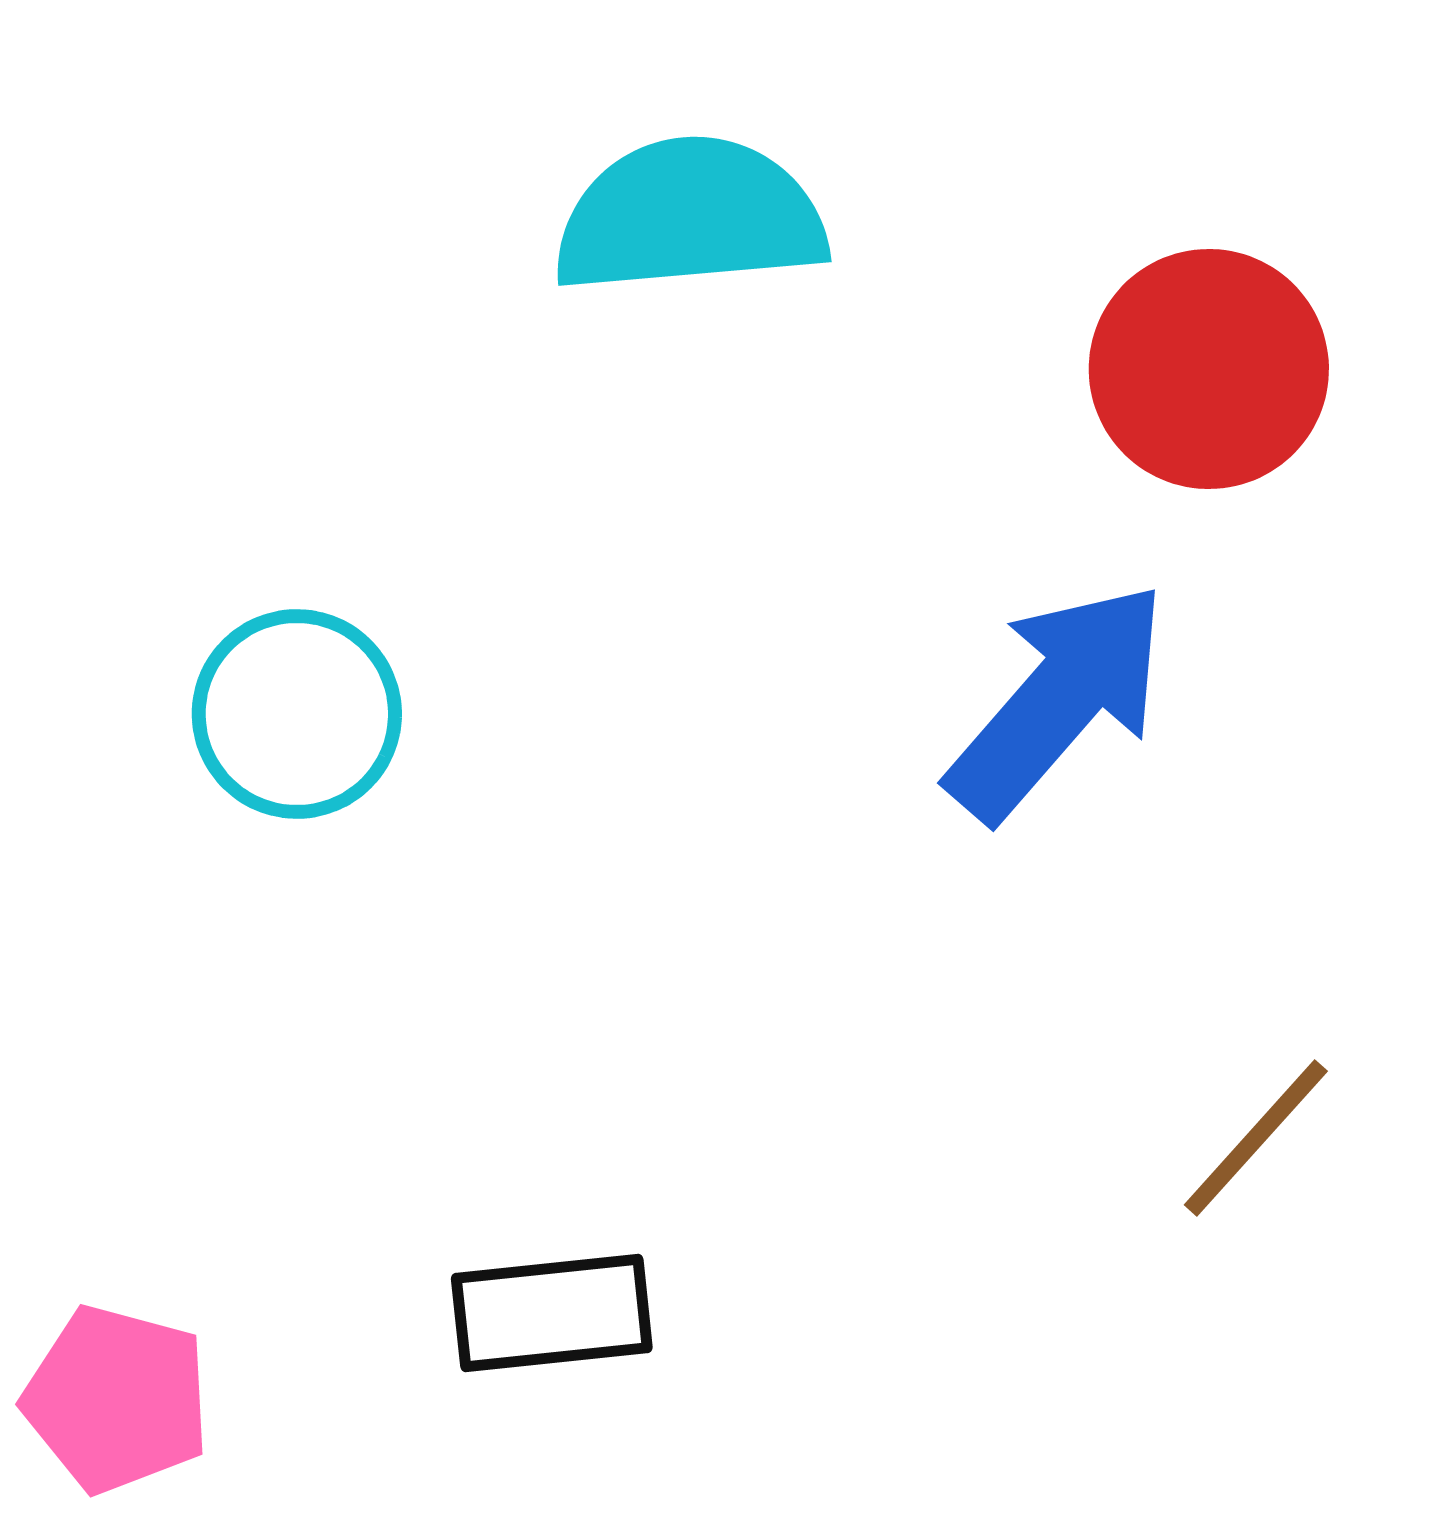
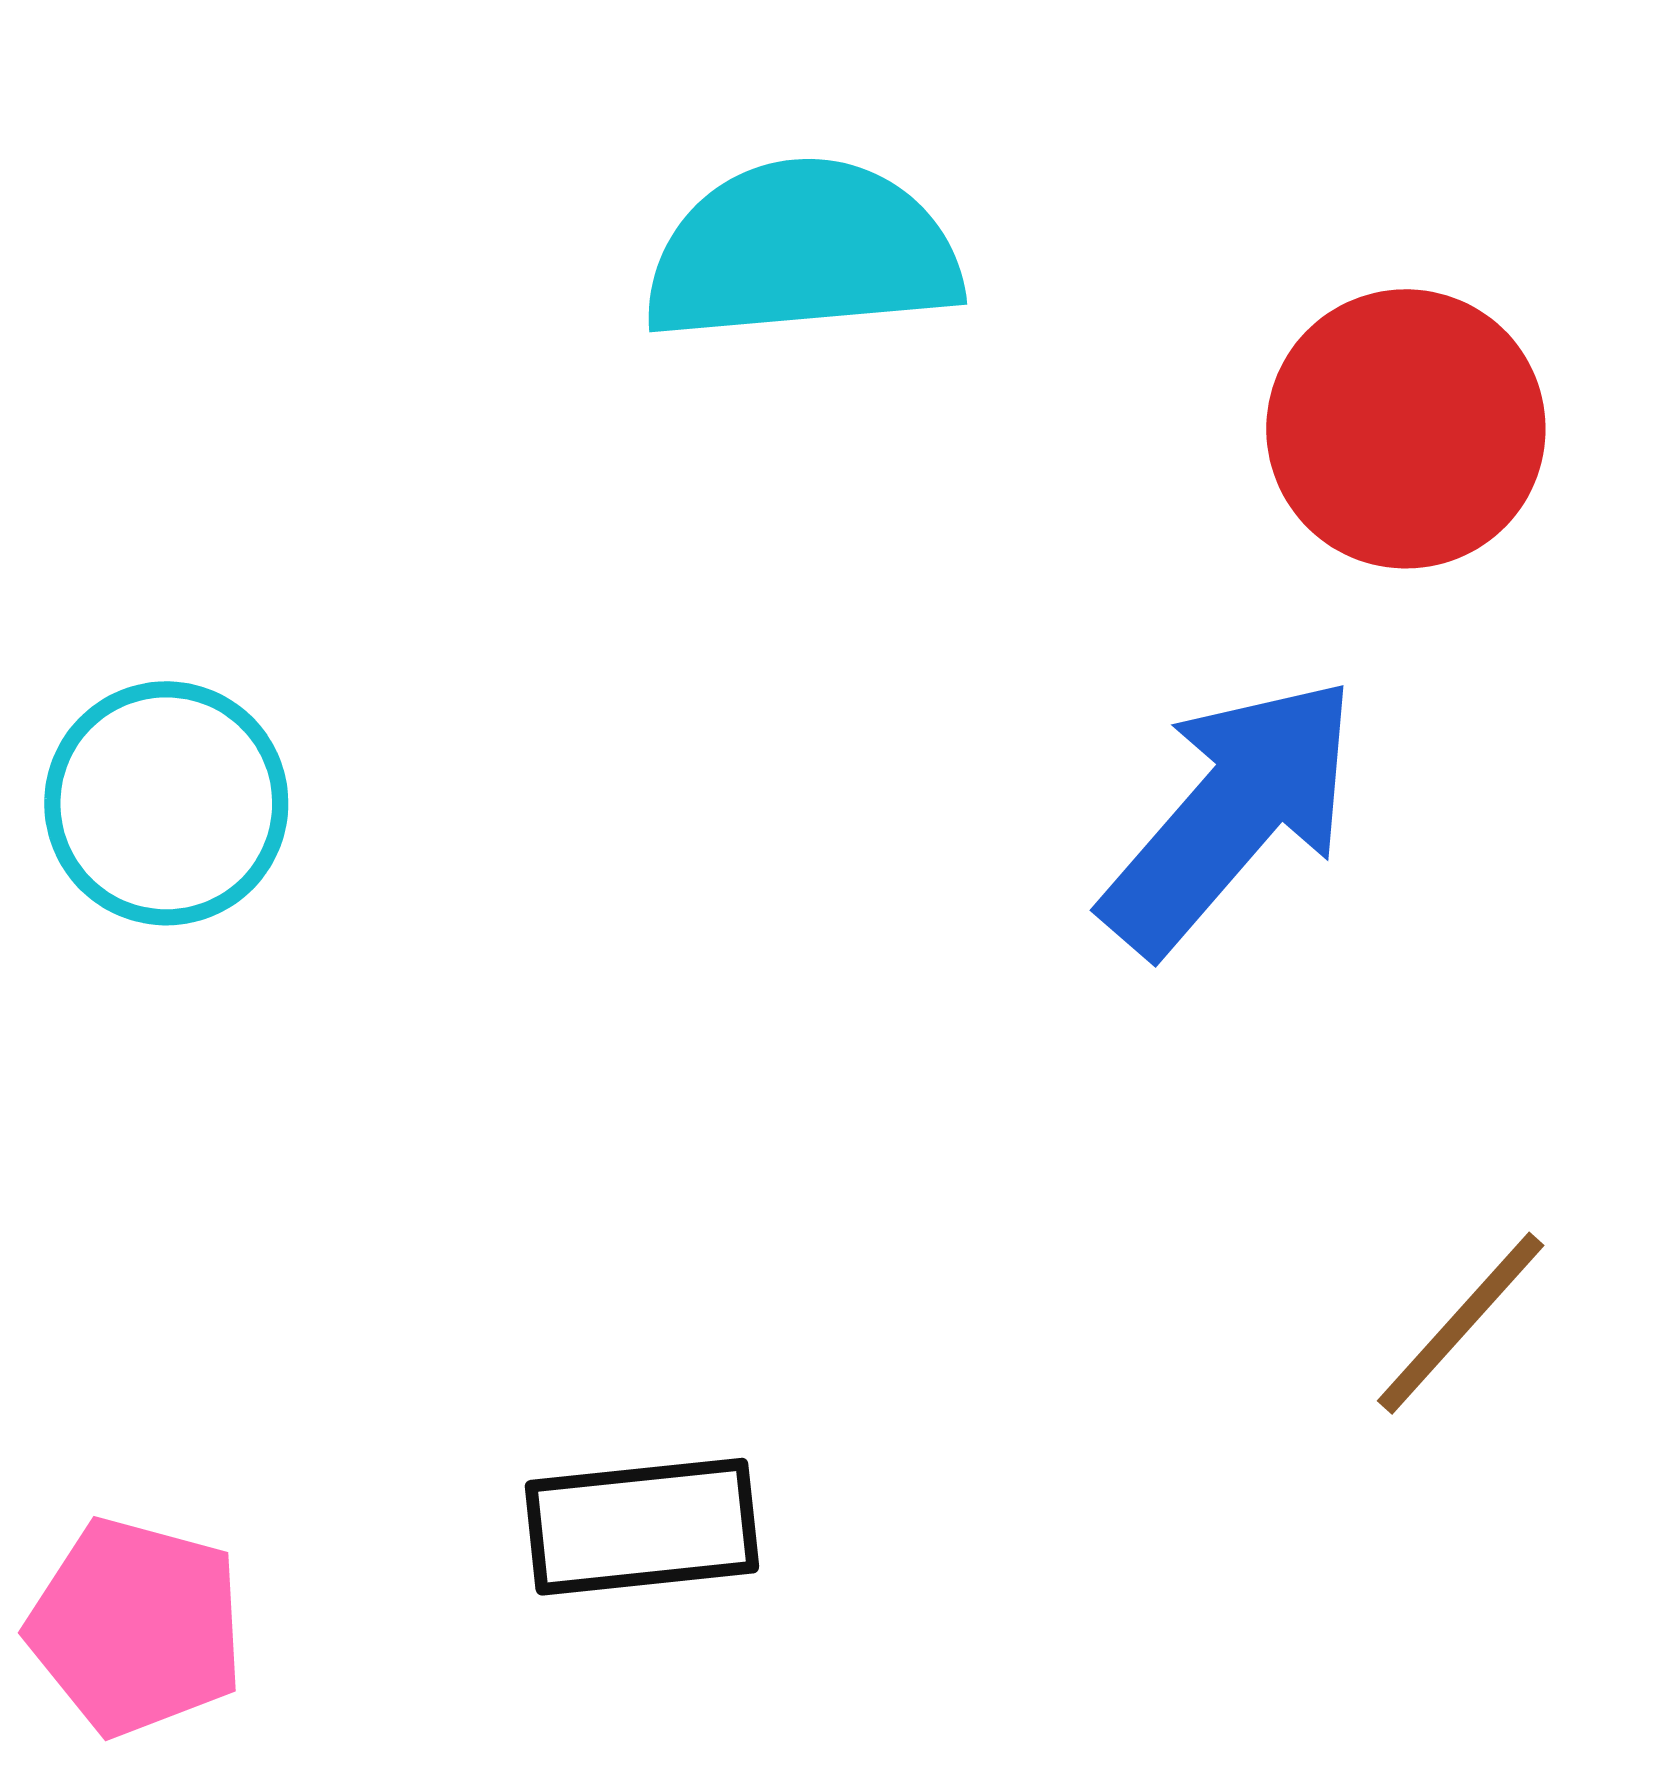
cyan circle: (297, 714) -> (166, 803), moved

